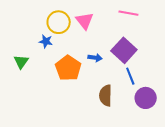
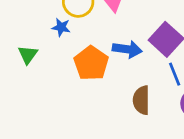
blue arrow: (95, 58) -> (127, 49), size x1.5

